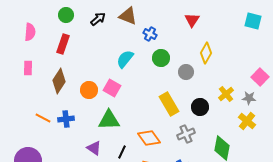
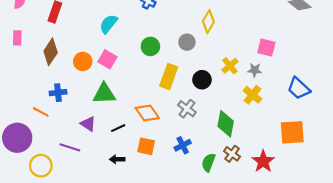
green circle: (161, 58) -> (150, 46), moved
cyan semicircle: (125, 59) -> (109, 24), moved
pink square: (260, 77) -> (266, 47), turned -30
yellow rectangle: (169, 104) -> (169, 77), turned 50
orange line: (43, 118) -> (41, 112), moved
gray cross: (186, 134) -> (187, 109), turned -30
black line: (122, 152) -> (118, 128), turned 40

